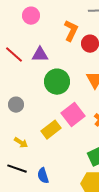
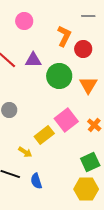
green circle: (57, 82) -> (59, 76), moved
yellow arrow: (21, 143) -> (25, 152), moved

